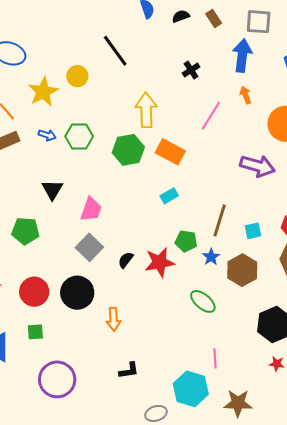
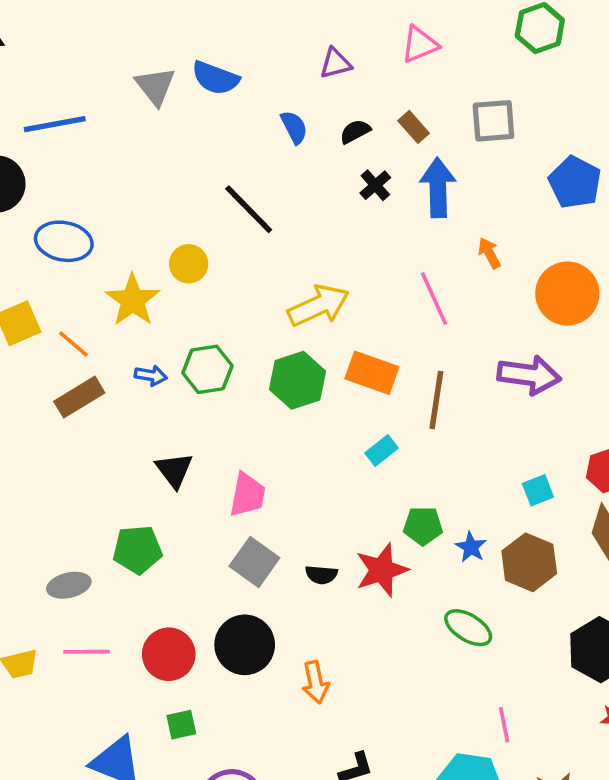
blue arrow: (242, 56) -> (438, 188), moved
black cross: (191, 70) -> (375, 185), moved
yellow arrow: (146, 110) -> (319, 306), turned 76
pink line: (211, 116) -> (434, 298), turned -48
brown line: (220, 220) -> (436, 400), moved
black semicircle: (126, 260) -> (321, 575), turned -114

